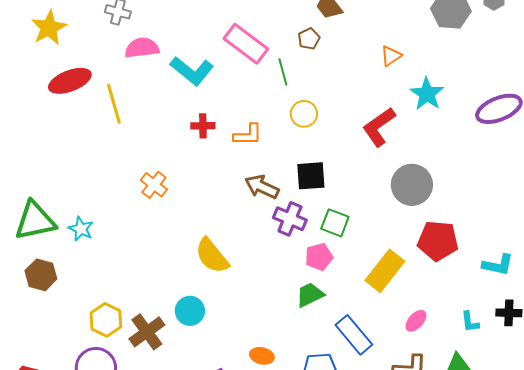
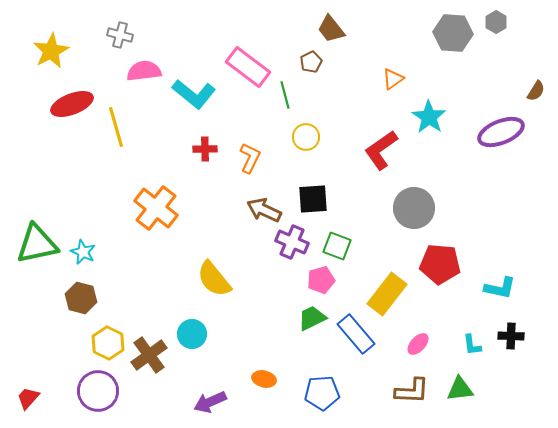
orange L-shape: (248, 135) -> (250, 158), turned -64
orange cross: (154, 185) -> (156, 208), size x1.6
brown hexagon: (41, 275) -> (81, 298), moved
blue rectangle: (354, 335) -> (356, 334), moved

